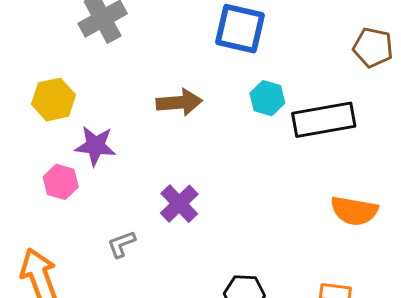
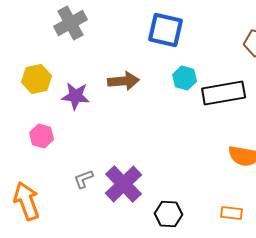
purple star: (95, 146) -> (76, 96), moved
purple cross: (179, 204) -> (124, 184), moved, size x1.4

